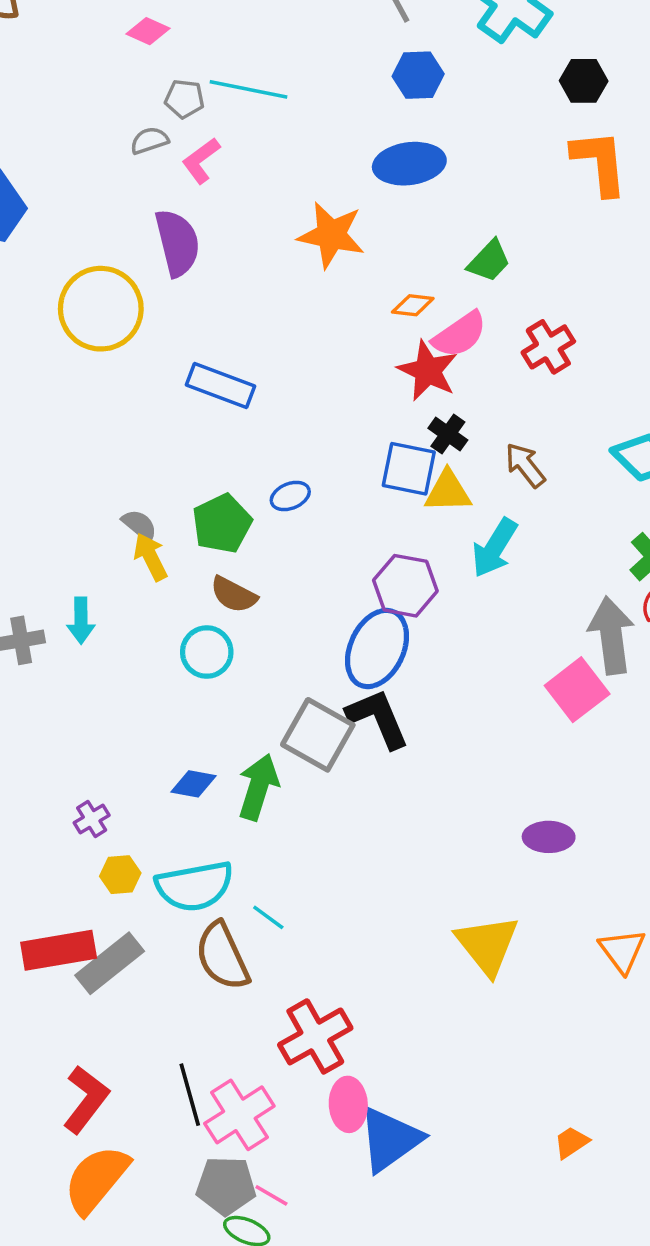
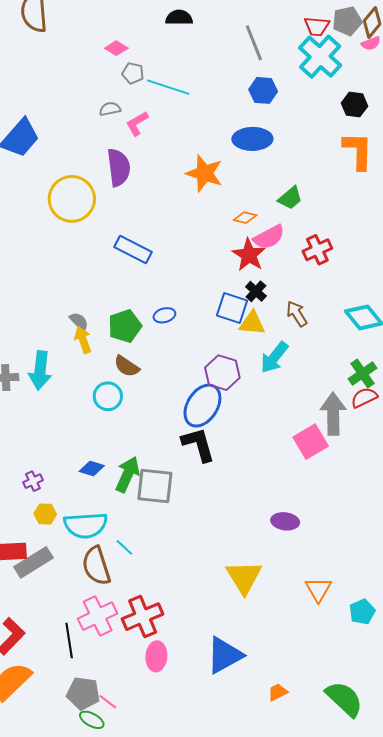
gray pentagon: (184, 99) -> (133, 73), moved
cyan arrow: (81, 620) -> (40, 370), size x1.5
gray square: (318, 735) -> (155, 486), moved, turned -30
pink cross: (239, 1115) -> (98, 616), moved
blue triangle: (390, 1139) -> (225, 655), moved

